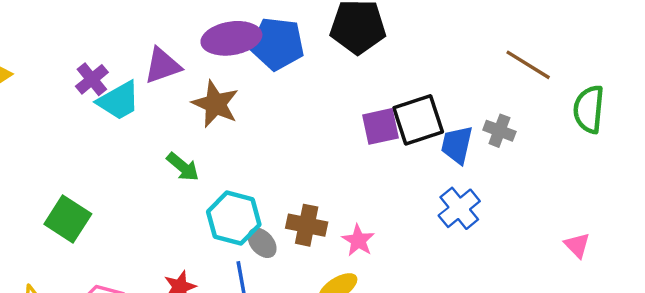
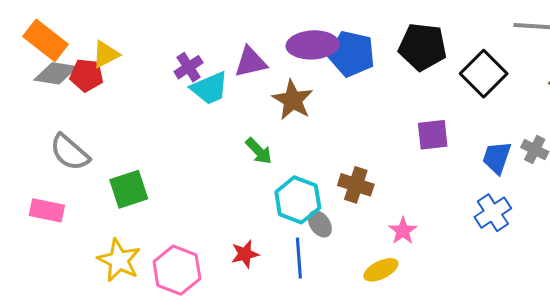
black square: (418, 120) -> (484, 74), moved, turned -33
green square: (68, 219) -> (129, 189), moved, turned 33
brown cross: (307, 225) -> (356, 185), moved

